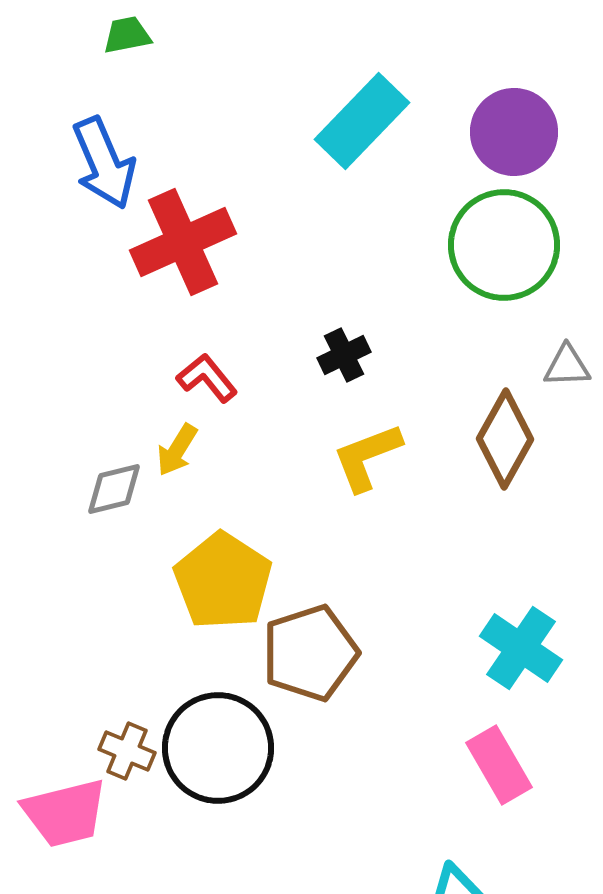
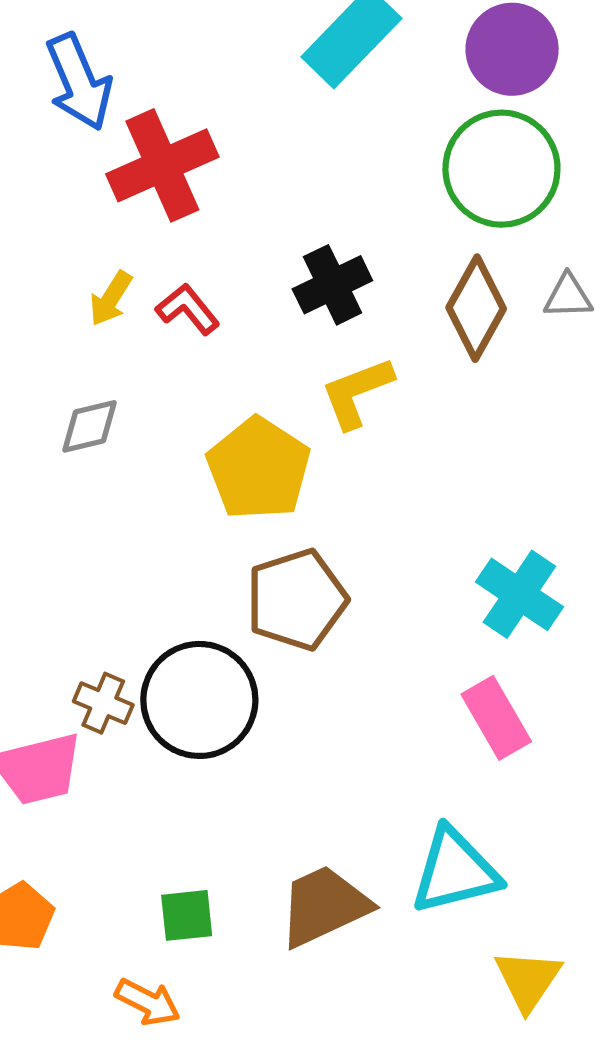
black cross: (344, 355) -> (332, 285), size x1.4
brown diamond: (505, 439) -> (476, 308), moved
yellow arrow: (177, 450) -> (111, 299), moved
yellow pentagon: (223, 581) -> (259, 469), moved

